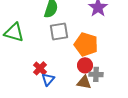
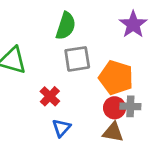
red cross: (40, 68) -> (50, 96), moved
gray cross: (96, 74) -> (130, 106), moved

